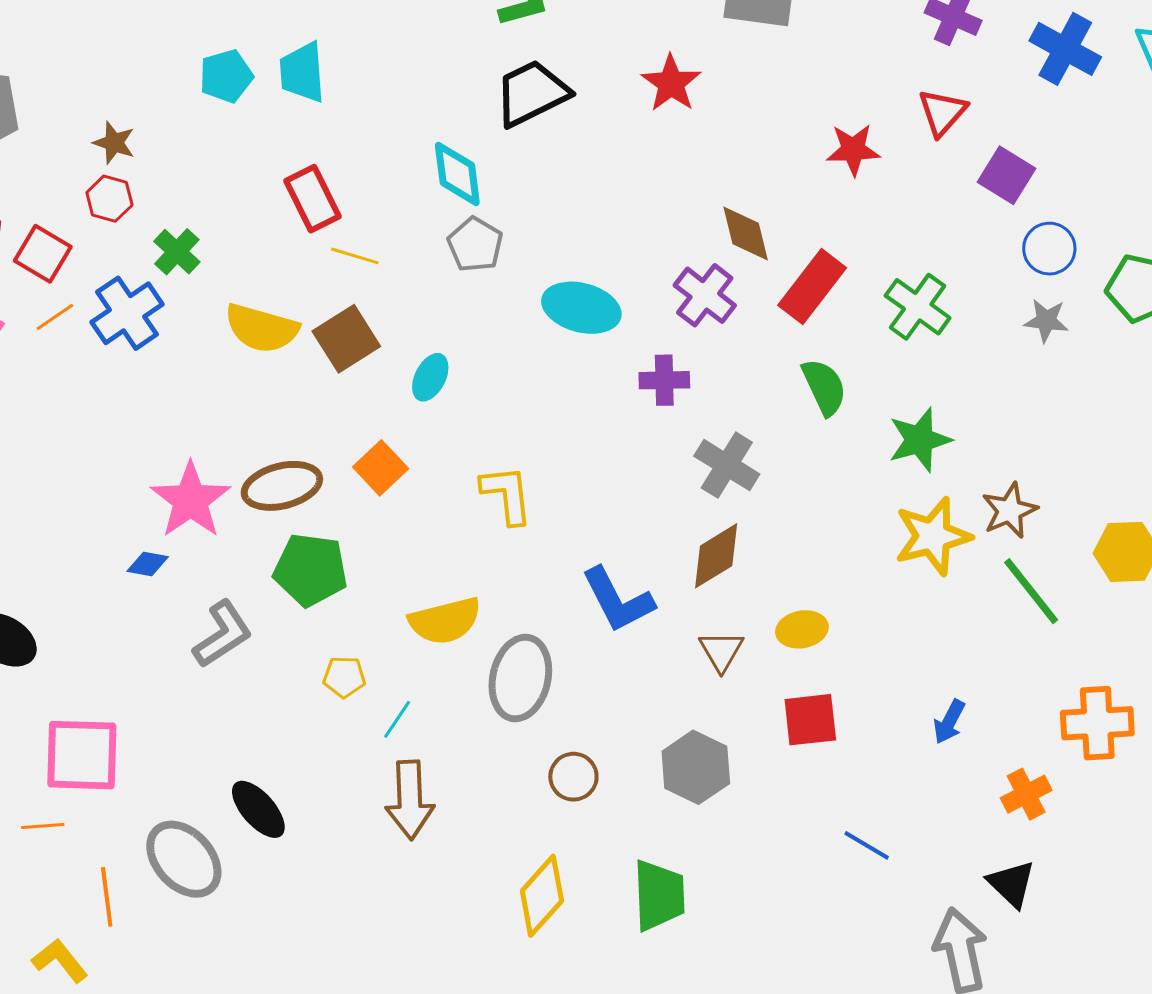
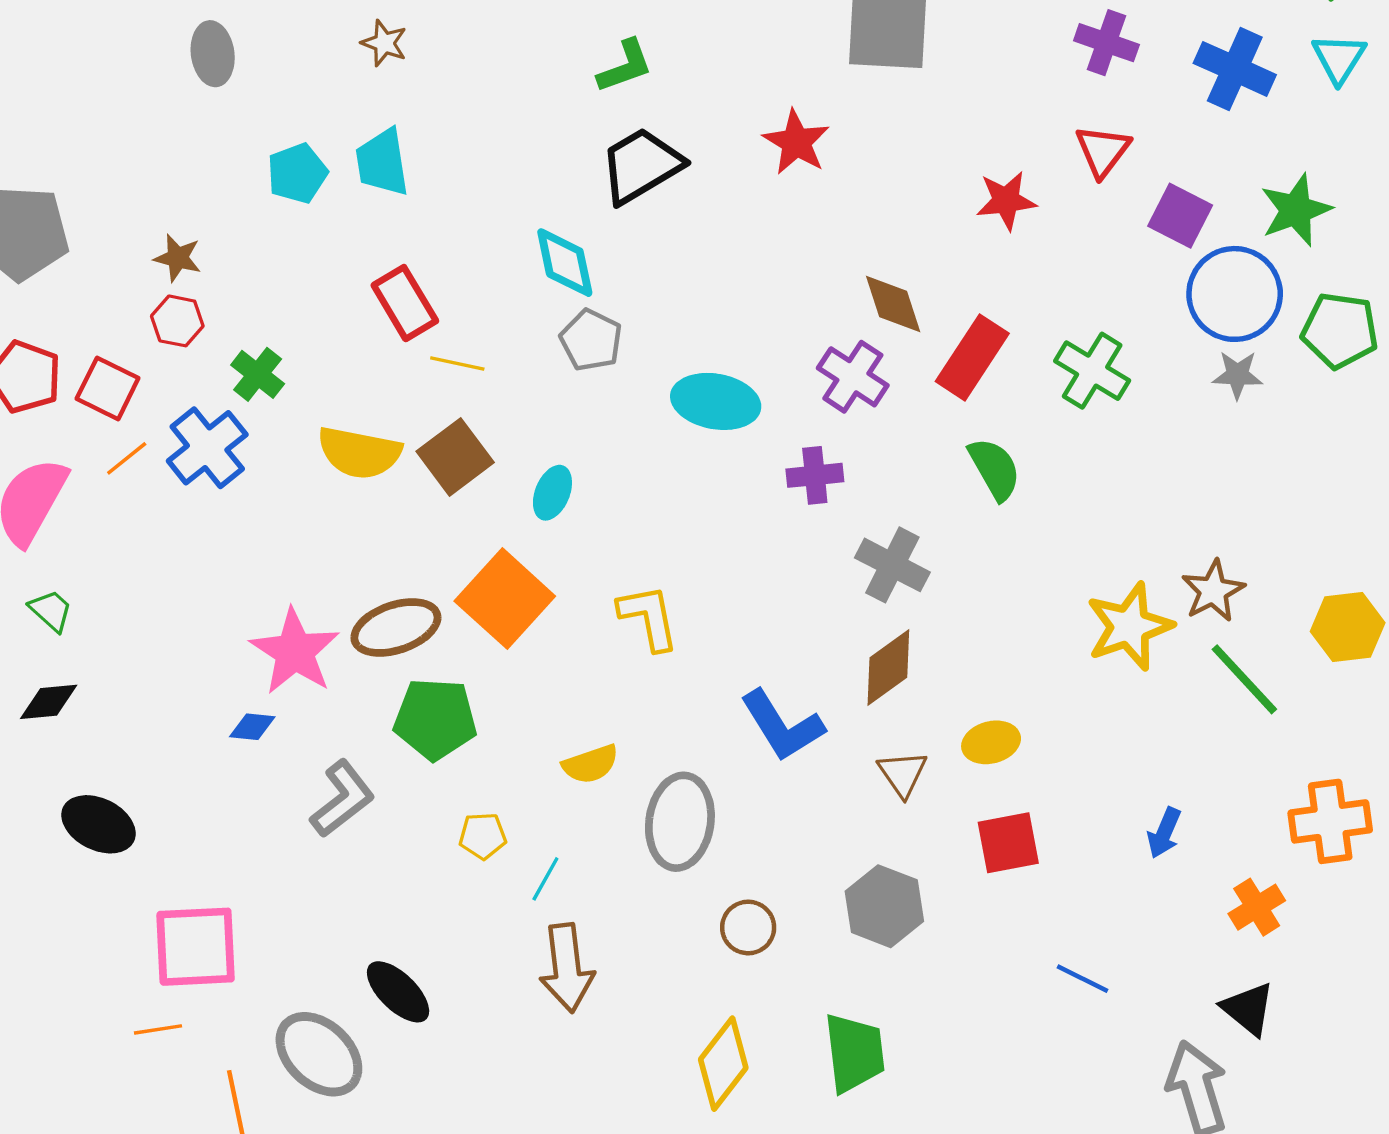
blue circle: (1049, 249) -> (1235, 294), size x1.6
green star: (920, 440) -> (1296, 210), moved
orange square: (381, 468) -> (505, 599), size x1.6
yellow semicircle: (445, 621) -> (591, 764), size x0.7

